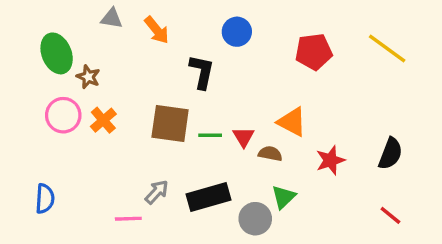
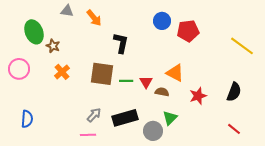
blue circle: (237, 32) -> (162, 21), moved
yellow line: (387, 48) -> (242, 46), moved
pink circle: (63, 115) -> (19, 69), moved
pink line: (128, 219) -> (88, 135), moved

